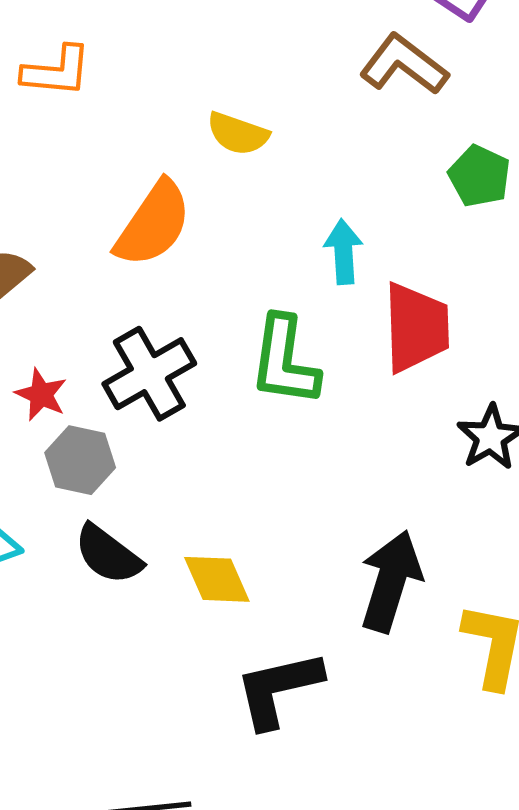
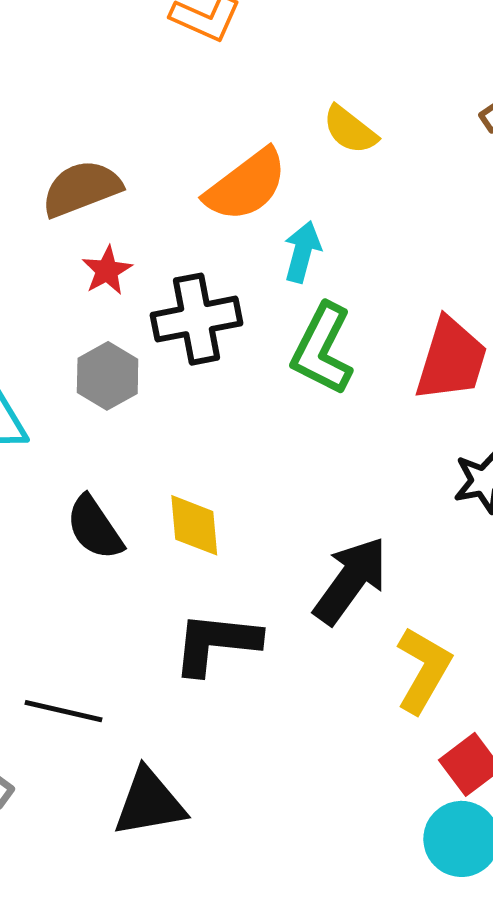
cyan arrow: (343, 252) -> (302, 252), moved
red star: (41, 395) -> (107, 271), moved
black semicircle: (108, 554) -> (95, 528), moved

